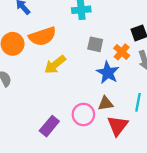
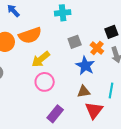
gray square: (95, 44) -> (75, 42), turned -32
pink circle: (83, 114) -> (45, 82), moved
purple rectangle: (49, 126) -> (55, 114), moved

